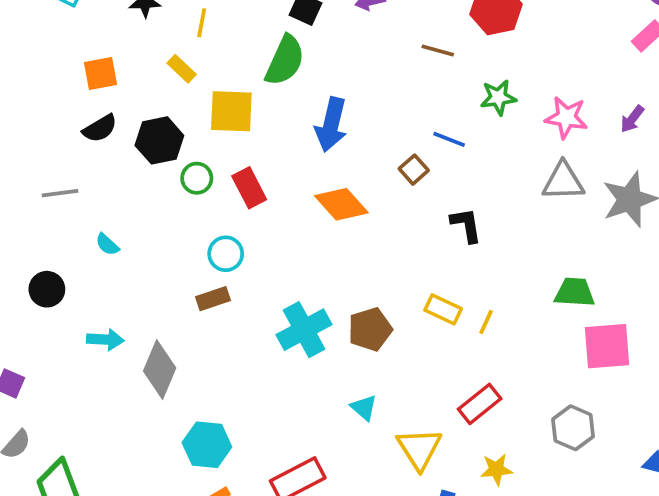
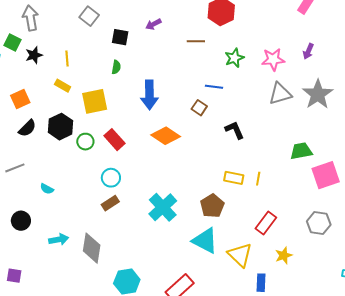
green semicircle: (285, 60) -> (116, 67), size x0.5
brown pentagon: (370, 329) -> (212, 206), moved
cyan triangle: (364, 408) -> (205, 241), size x1.8

